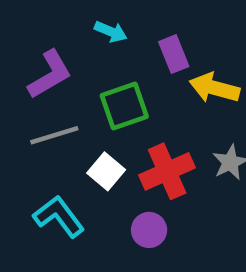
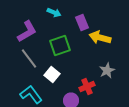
gray line: (54, 135) -> (29, 58), turned 70
red cross: (167, 171) -> (87, 86), moved, size x0.7

